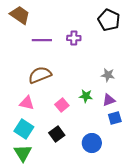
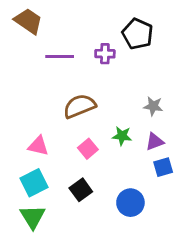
black pentagon: (109, 20) -> (138, 34), moved
brown semicircle: (40, 75) -> (79, 106), moved
cyan square: (24, 129) -> (34, 183), turned 30

